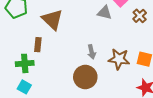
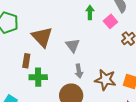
gray triangle: (105, 13) -> (73, 45), moved, turned 35
green cross: (25, 63) -> (38, 77), moved

